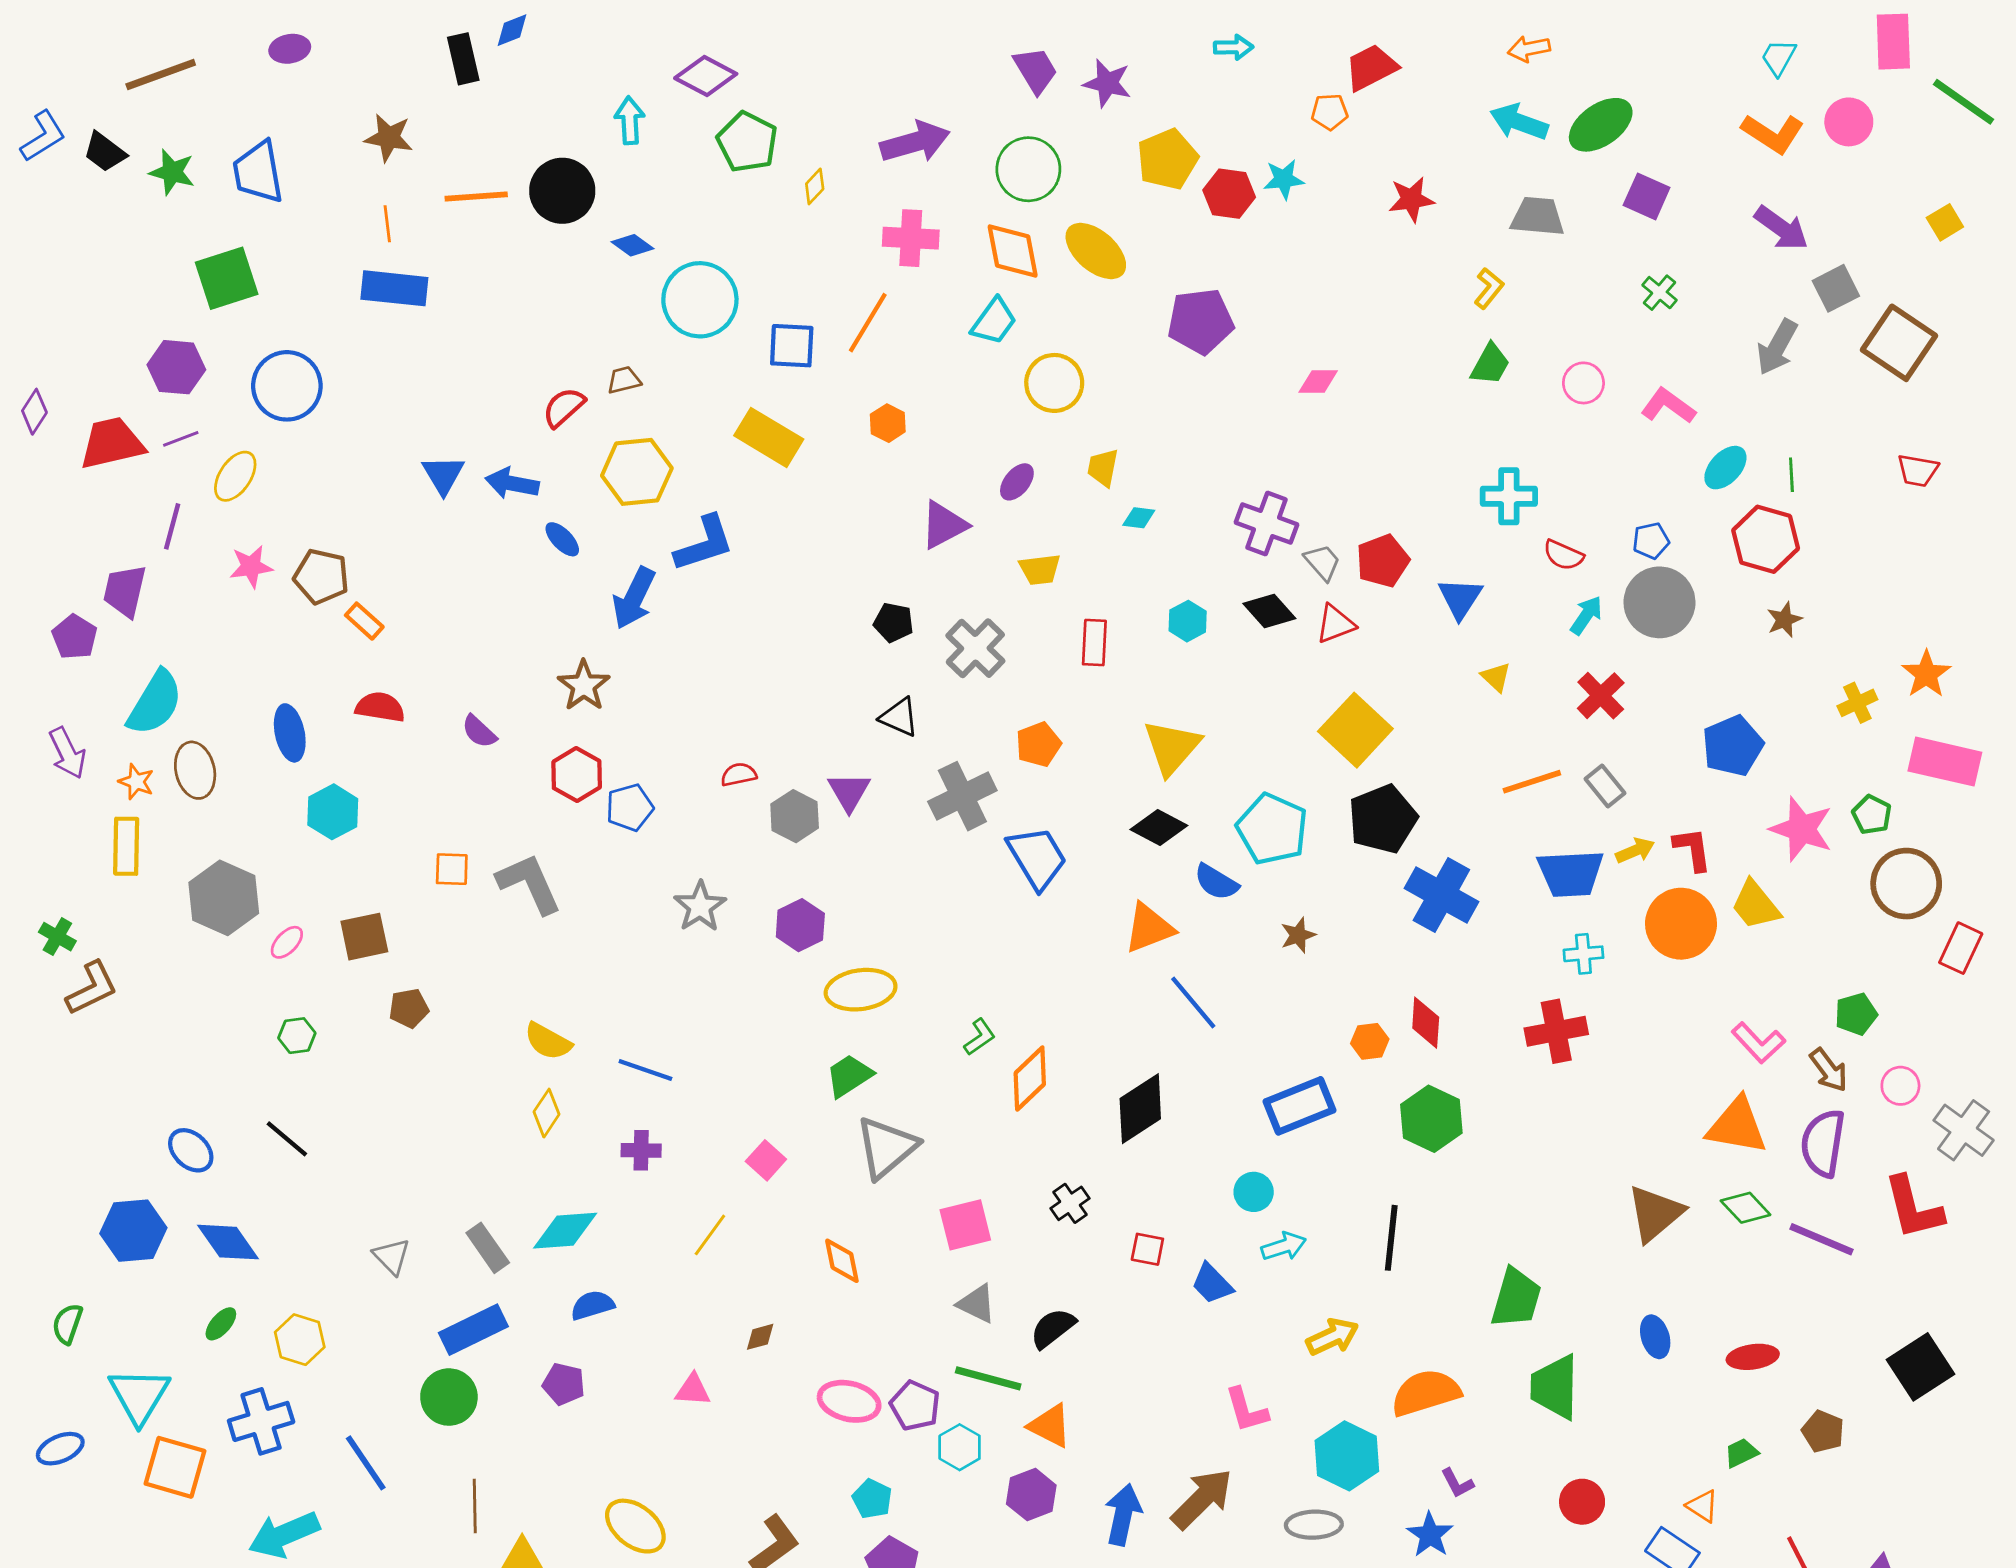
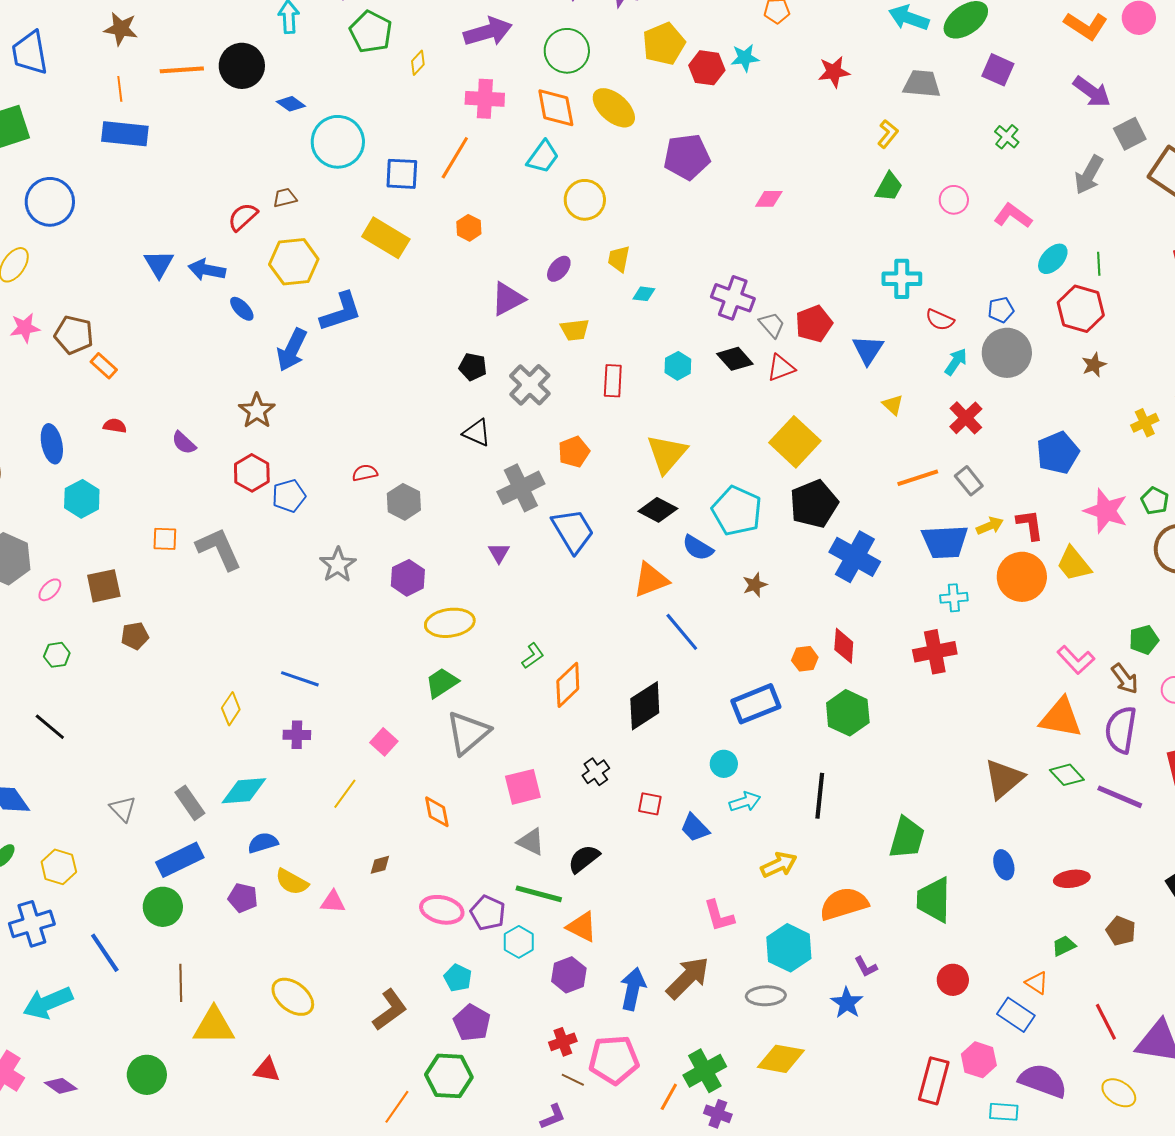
red semicircle: (380, 707) -> (115, 426), size x0.7
purple triangle: (849, 792) -> (499, 553), moved, size x0.7
yellow semicircle: (548, 1041) -> (292, 882), moved

